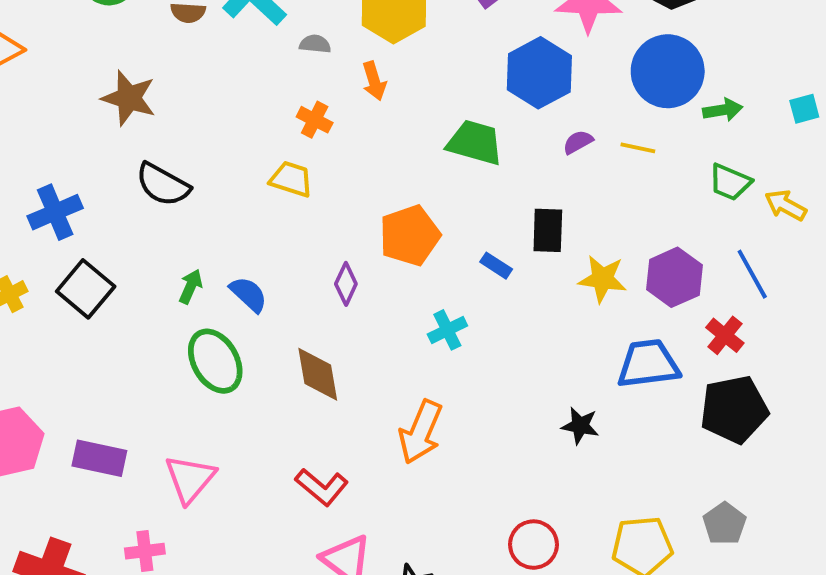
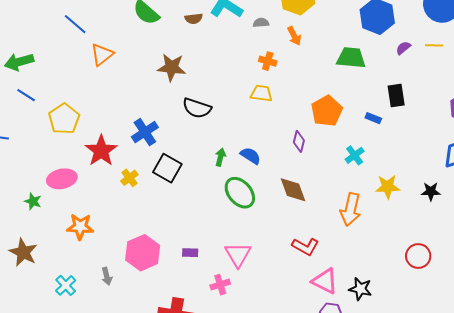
yellow star: (603, 279) -> (388, 187), moved
purple rectangle: (99, 458) -> (190, 253), size x0.6
pink cross: (145, 551) -> (220, 285), moved

